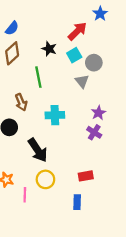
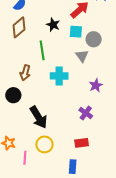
cyan square: (74, 55) -> (76, 32), turned 32
brown arrow: (21, 102) -> (25, 73), turned 35
cyan cross: (55, 115) -> (59, 76), moved
purple cross: (94, 132) -> (86, 113), moved

